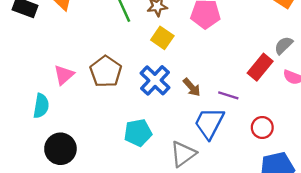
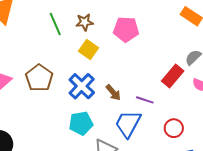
cyan pentagon: (138, 133) -> (81, 123), moved

